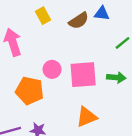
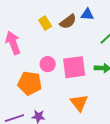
yellow rectangle: (43, 16) -> (45, 23), moved
orange triangle: (87, 117) -> (79, 103), turned -42

